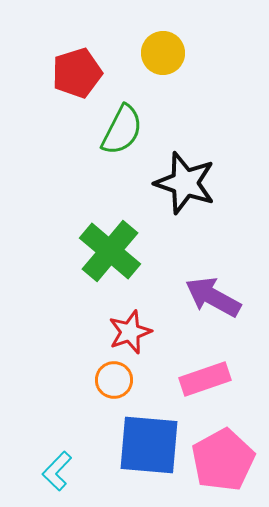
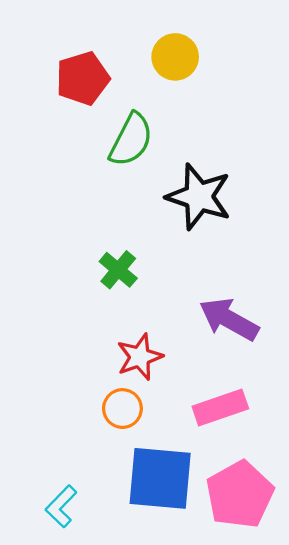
green cross: (110, 251) -> (118, 270), size x0.6

